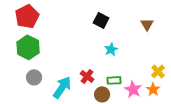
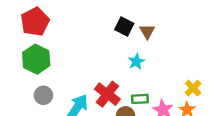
brown triangle: (147, 24) -> (147, 31), moved
red cross: (87, 76) -> (107, 94), size x1.5

